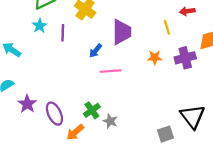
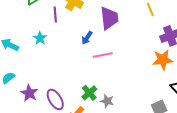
cyan star: (40, 26) -> (40, 38), moved
purple line: (63, 33) -> (55, 14), moved
orange star: (155, 58) -> (163, 60), moved, size x1.5

